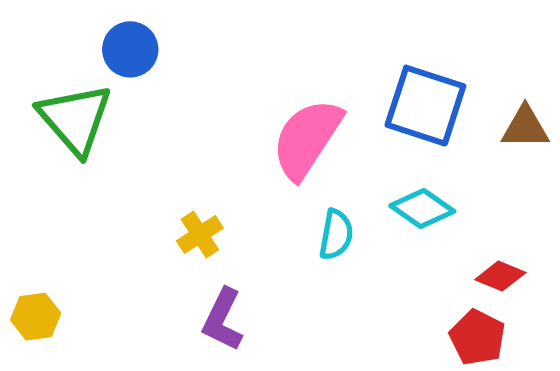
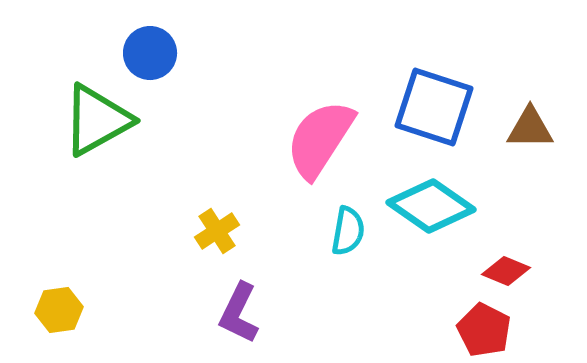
green triangle: (75, 119) -> (97, 120), turned 42
cyan diamond: (422, 208) -> (431, 206), size x1.4

